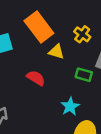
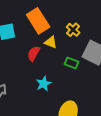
red semicircle: (36, 78) -> (34, 53), moved, turned -98
cyan star: (70, 106) -> (44, 84), moved

